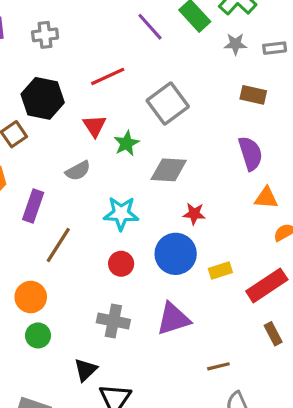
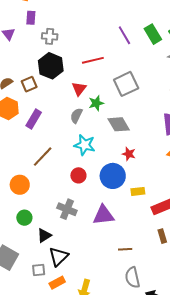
gray cross: (45, 35) -> (50, 36), moved
gray diamond: (169, 170) -> (119, 124), turned 45
gray semicircle: (78, 171) -> (76, 116), moved, turned 133
purple rectangle: (33, 206) -> (34, 119), moved
green circle: (38, 335) -> (24, 218), moved

